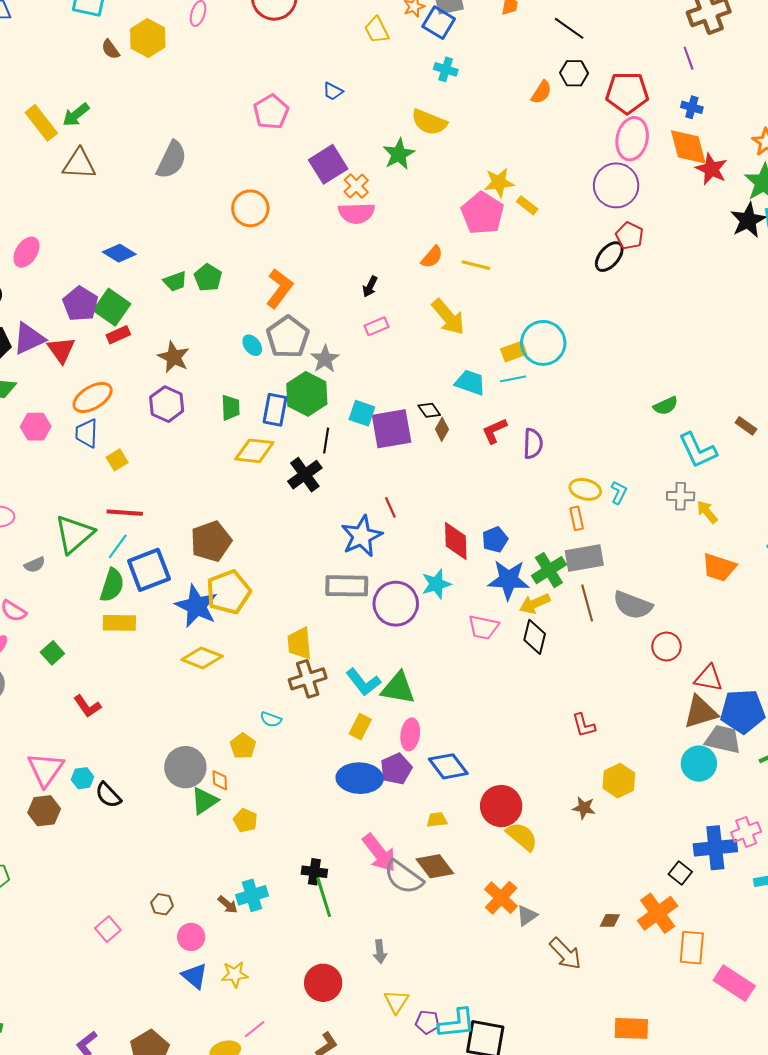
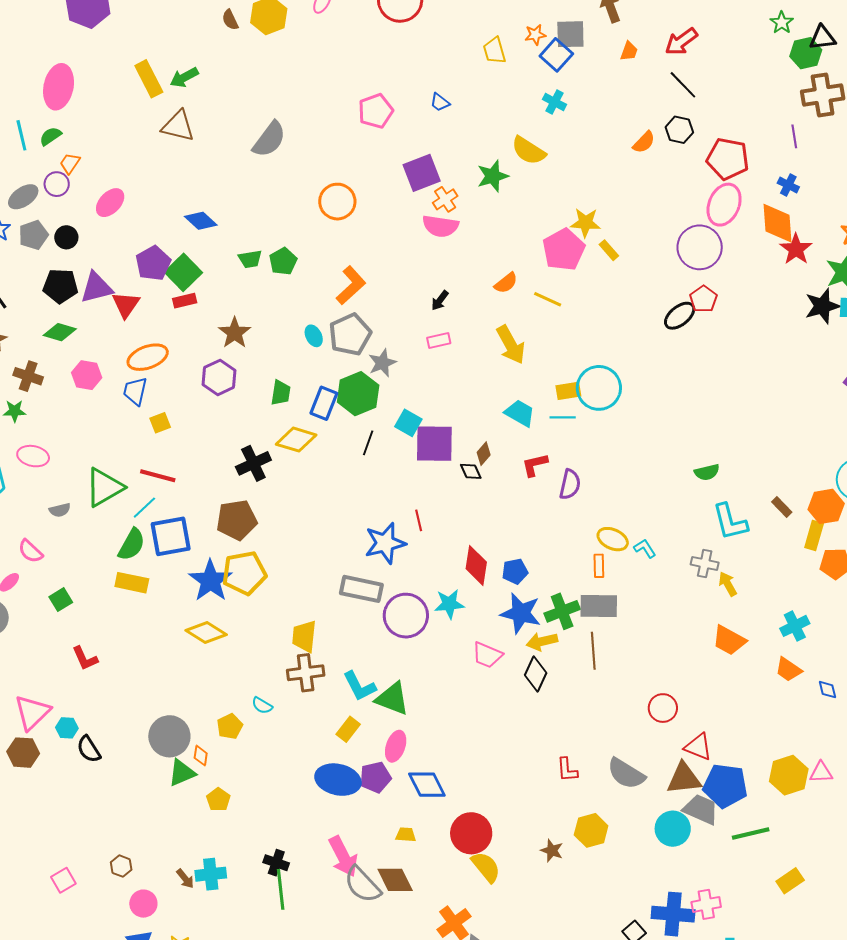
black diamond: (429, 410) -> (471, 471), moved
black cross: (305, 475) -> (253, 463), moved
cyan L-shape: (619, 492) -> (645, 548), turned -70
gray semicircle: (633, 605) -> (626, 774), moved

